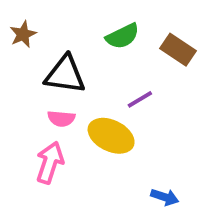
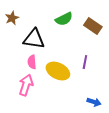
purple line: (140, 99) -> (85, 62), moved, turned -48
pink semicircle: (61, 119) -> (32, 62), turned 80
blue arrow: (165, 197) -> (94, 102), moved

